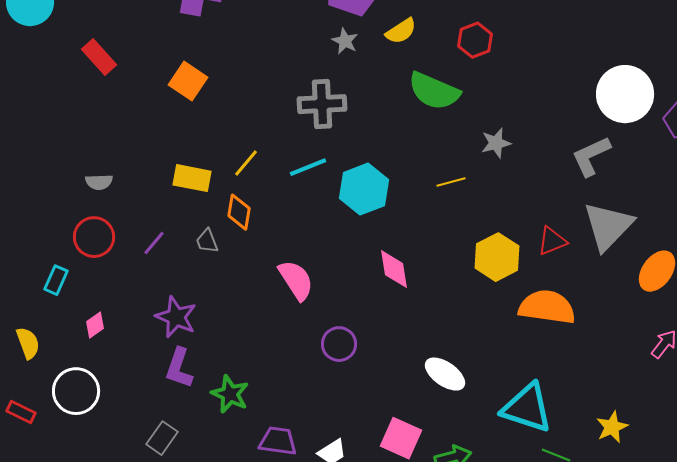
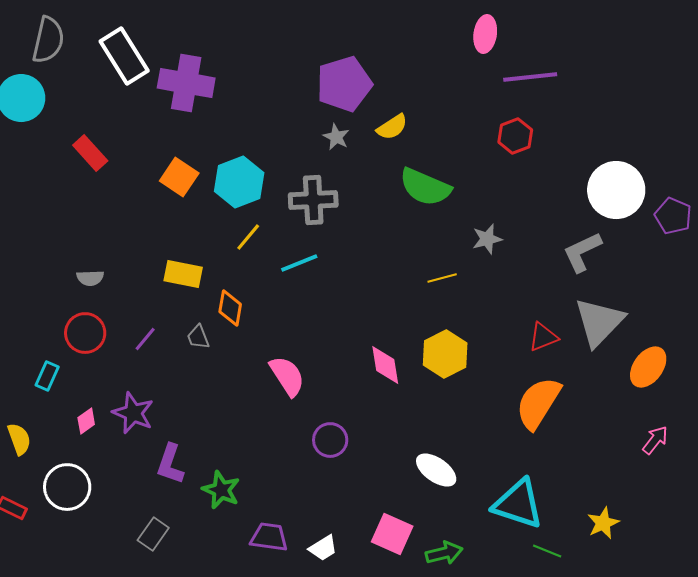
red hexagon: (475, 40) -> (515, 136), moved
yellow line: (246, 163) -> (248, 237), moved
cyan hexagon: (364, 189) -> (239, 182), moved
yellow hexagon: (497, 257) -> (445, 354), moved
orange semicircle: (547, 307) -> (538, 403), turned -66
purple star: (176, 317) -> (133, 413), moved

